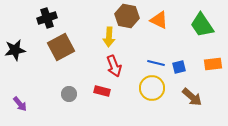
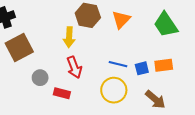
orange triangle: (159, 20) -> (121, 19), turned 48
orange rectangle: (213, 64) -> (164, 65), moved
gray circle: (69, 94) -> (40, 78), moved

